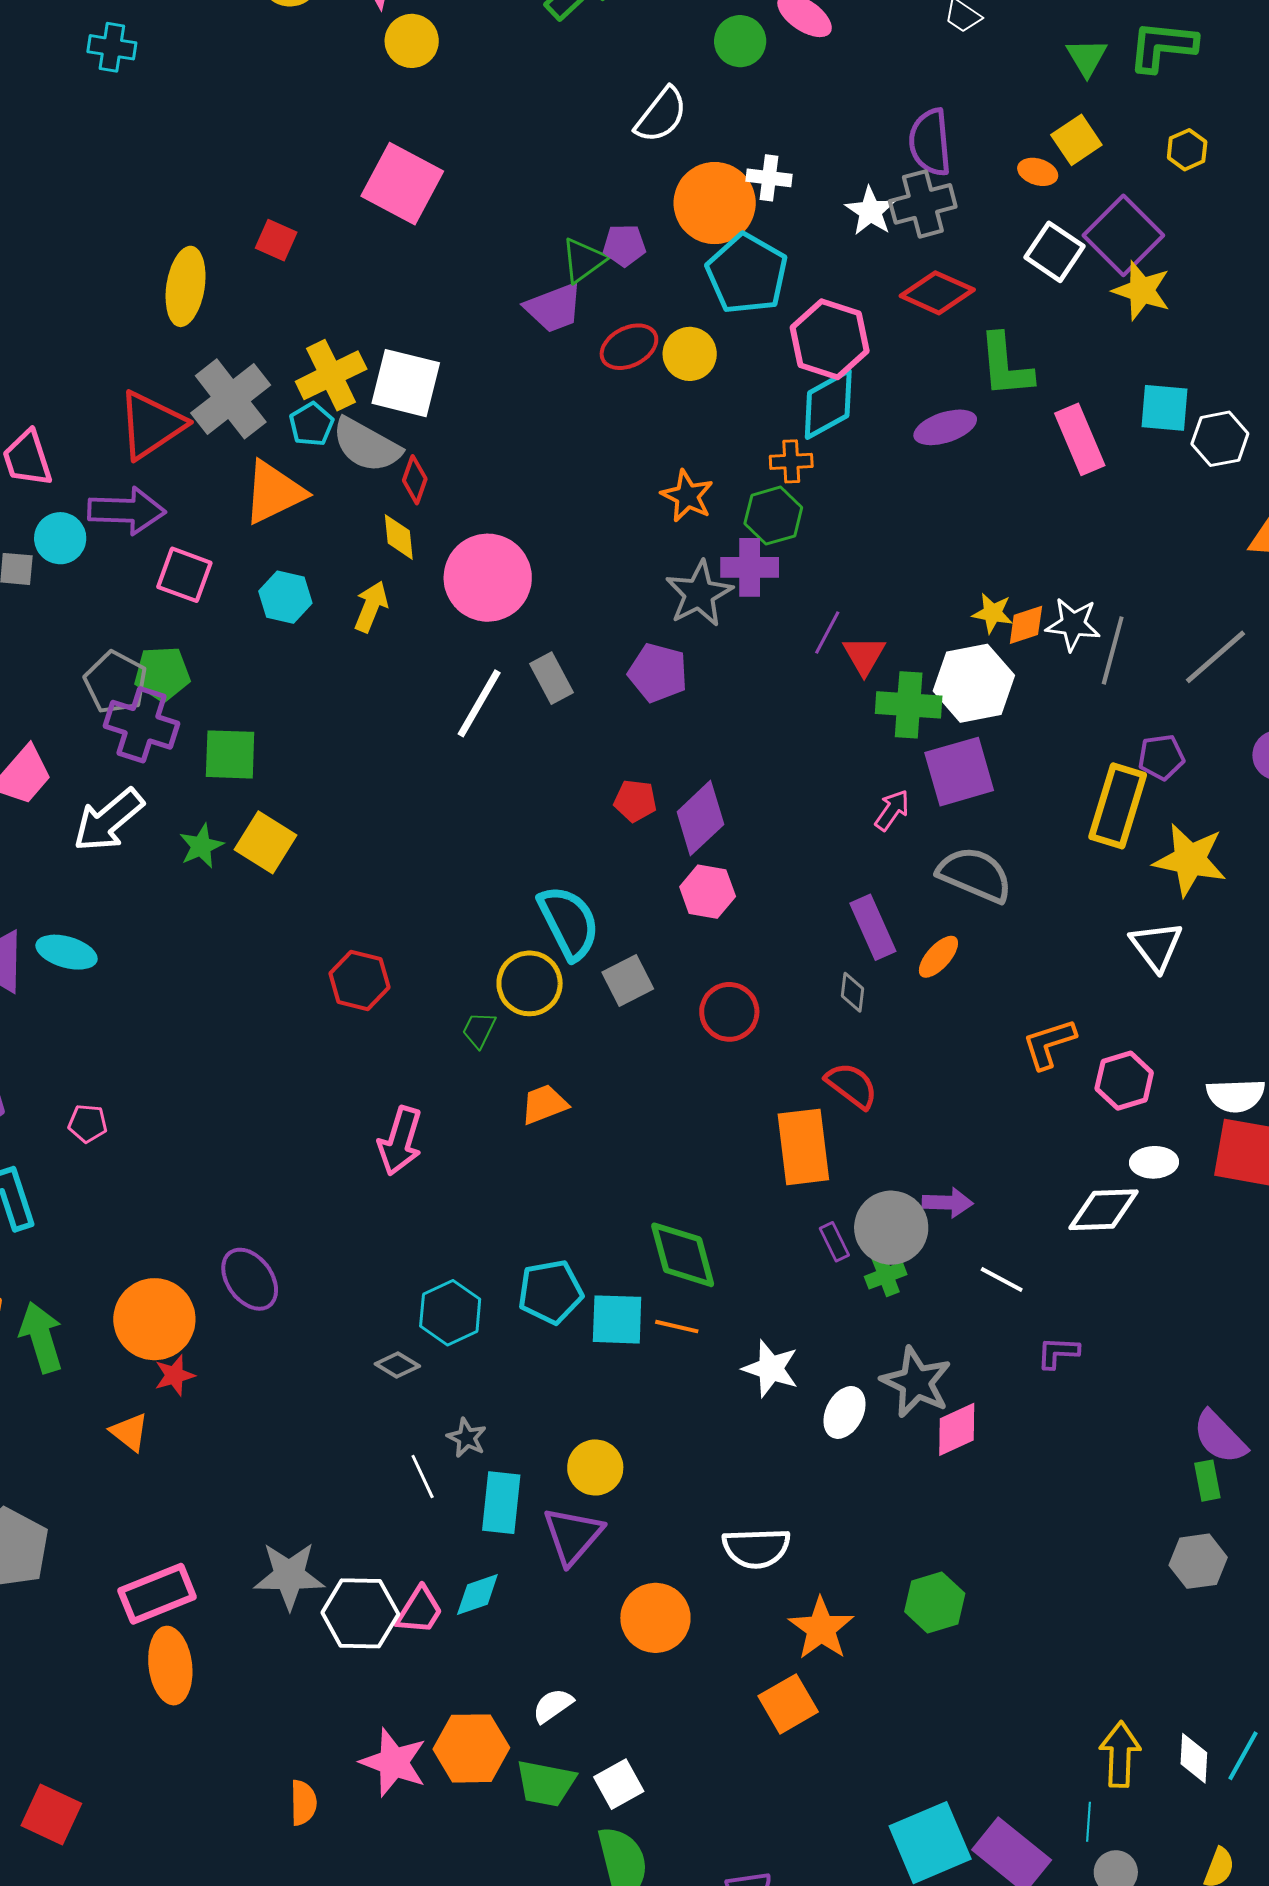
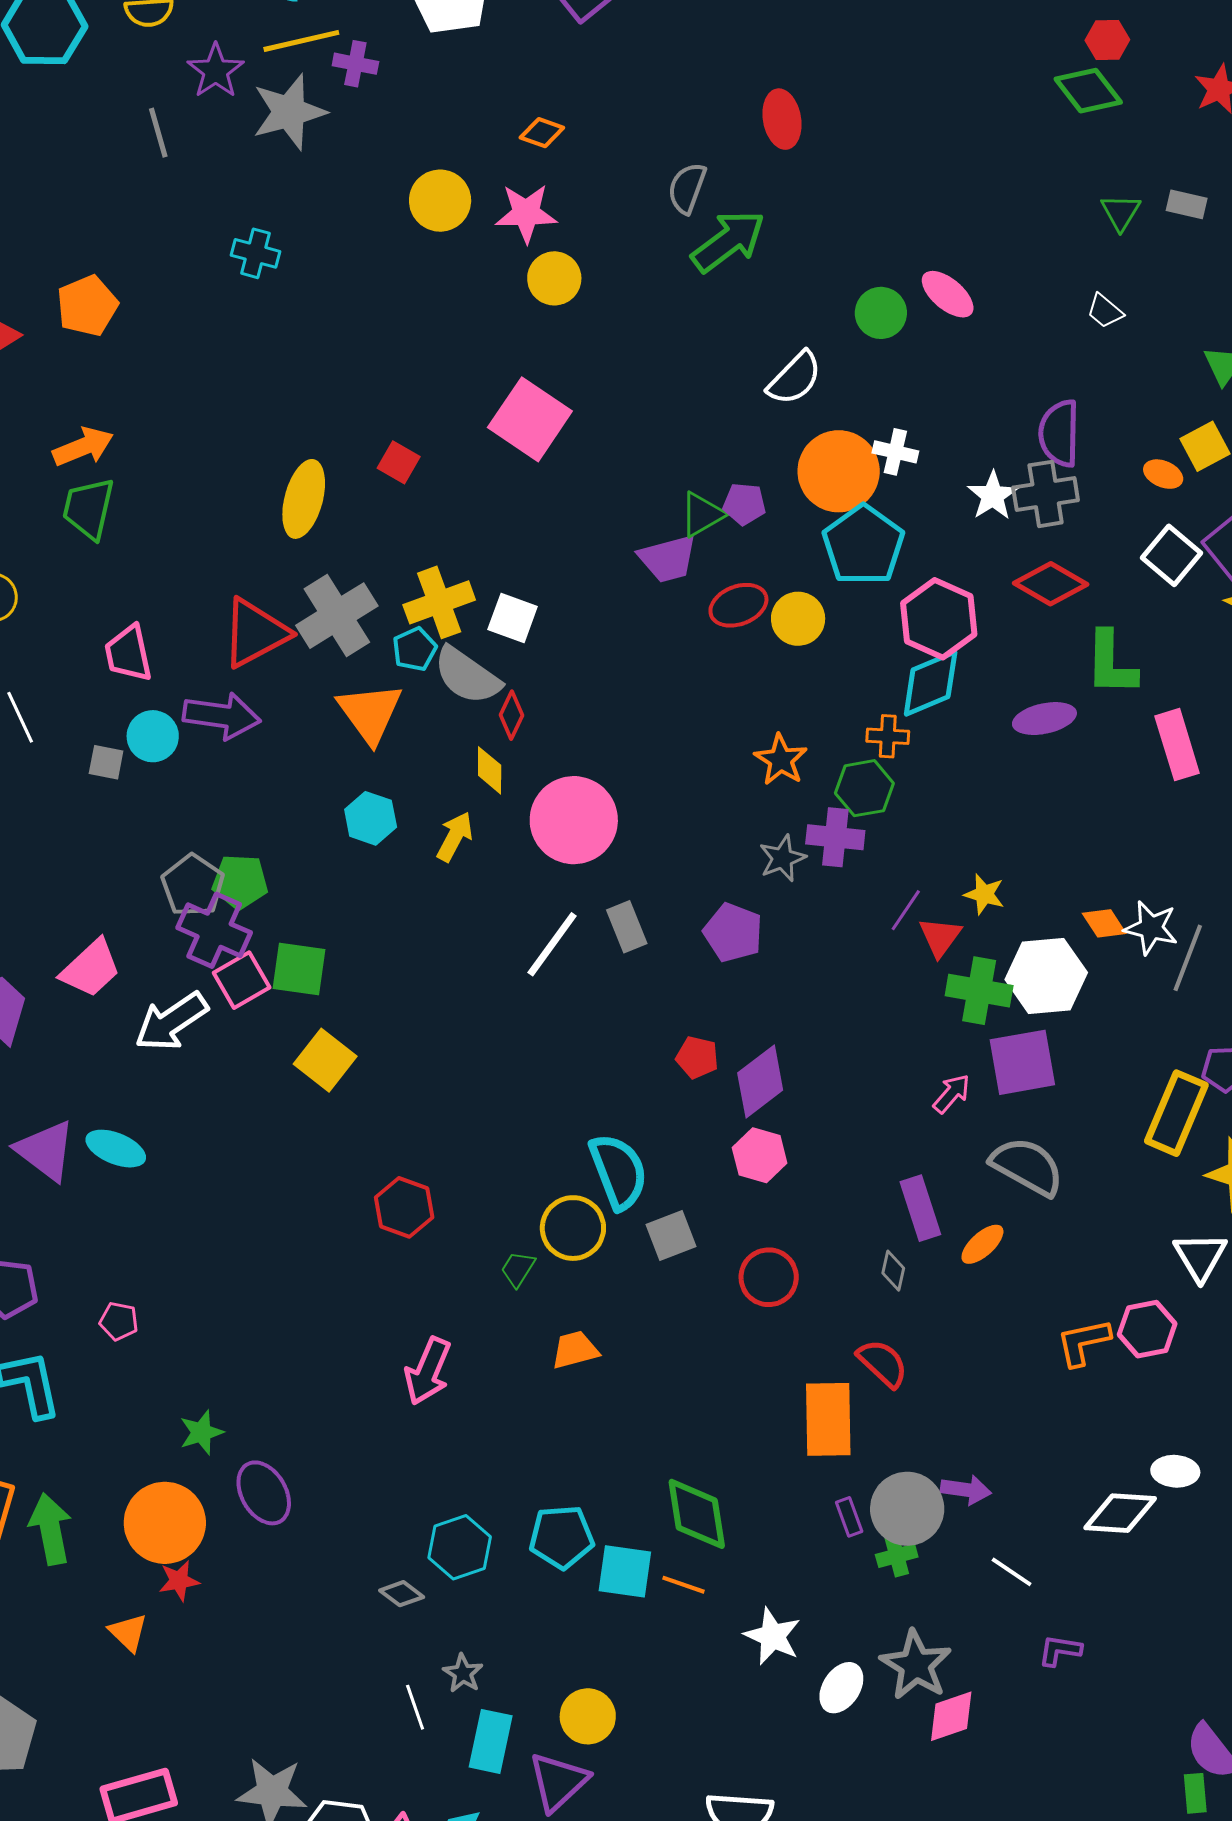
white square: (406, 383) -> (513, 618), size x0.7
orange triangle: (274, 492) -> (370, 713), turned -46
pink square: (184, 575) -> (242, 980), moved, turned 34
gray star: (699, 594) -> (782, 858), size x0.7
yellow star: (993, 613) -> (984, 894), moved
orange diamond: (1026, 625) -> (1104, 923), turned 69
green star: (201, 846) -> (201, 1432), moved
pink hexagon: (1124, 1081) -> (1147, 1329), moved

